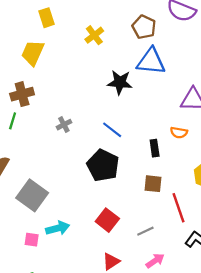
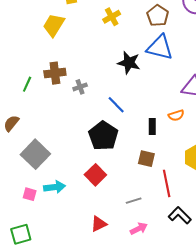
brown cross: (22, 94) -> (55, 73), moved
gray cross: (64, 125) -> (80, 87), moved
orange semicircle: (179, 133) -> (176, 115), turned -35
red square: (107, 220) -> (95, 175), moved

